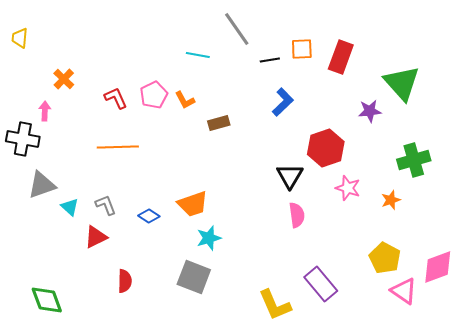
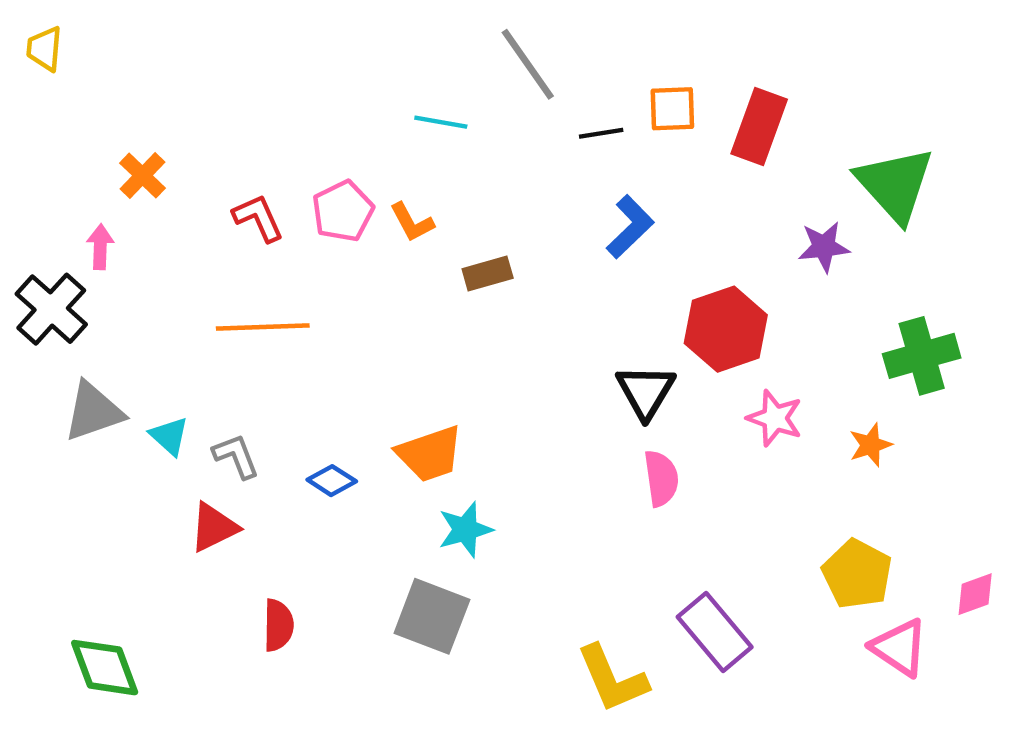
yellow trapezoid: (20, 38) -> (45, 49), moved
black cross: (23, 139) -> (51, 309), turned 32
cyan triangle: (70, 207) -> (169, 436), moved
pink diamond: (438, 267) -> (975, 594), size x0.6

